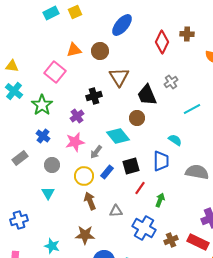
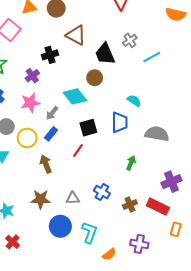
brown triangle: (119, 77) -> (76, 35), turned -30
cyan line: (192, 109) -> (152, 57), moved
blue rectangle: (107, 172) -> (51, 134), moved
yellow circle: (84, 176) -> (27, 138), moved
red line: (140, 188) -> (78, 150), moved
green arrow: (160, 200) -> (131, 163), moved
gray triangle: (116, 211) -> (73, 198), moved
blue cross: (144, 228) -> (102, 192), size x0.7

